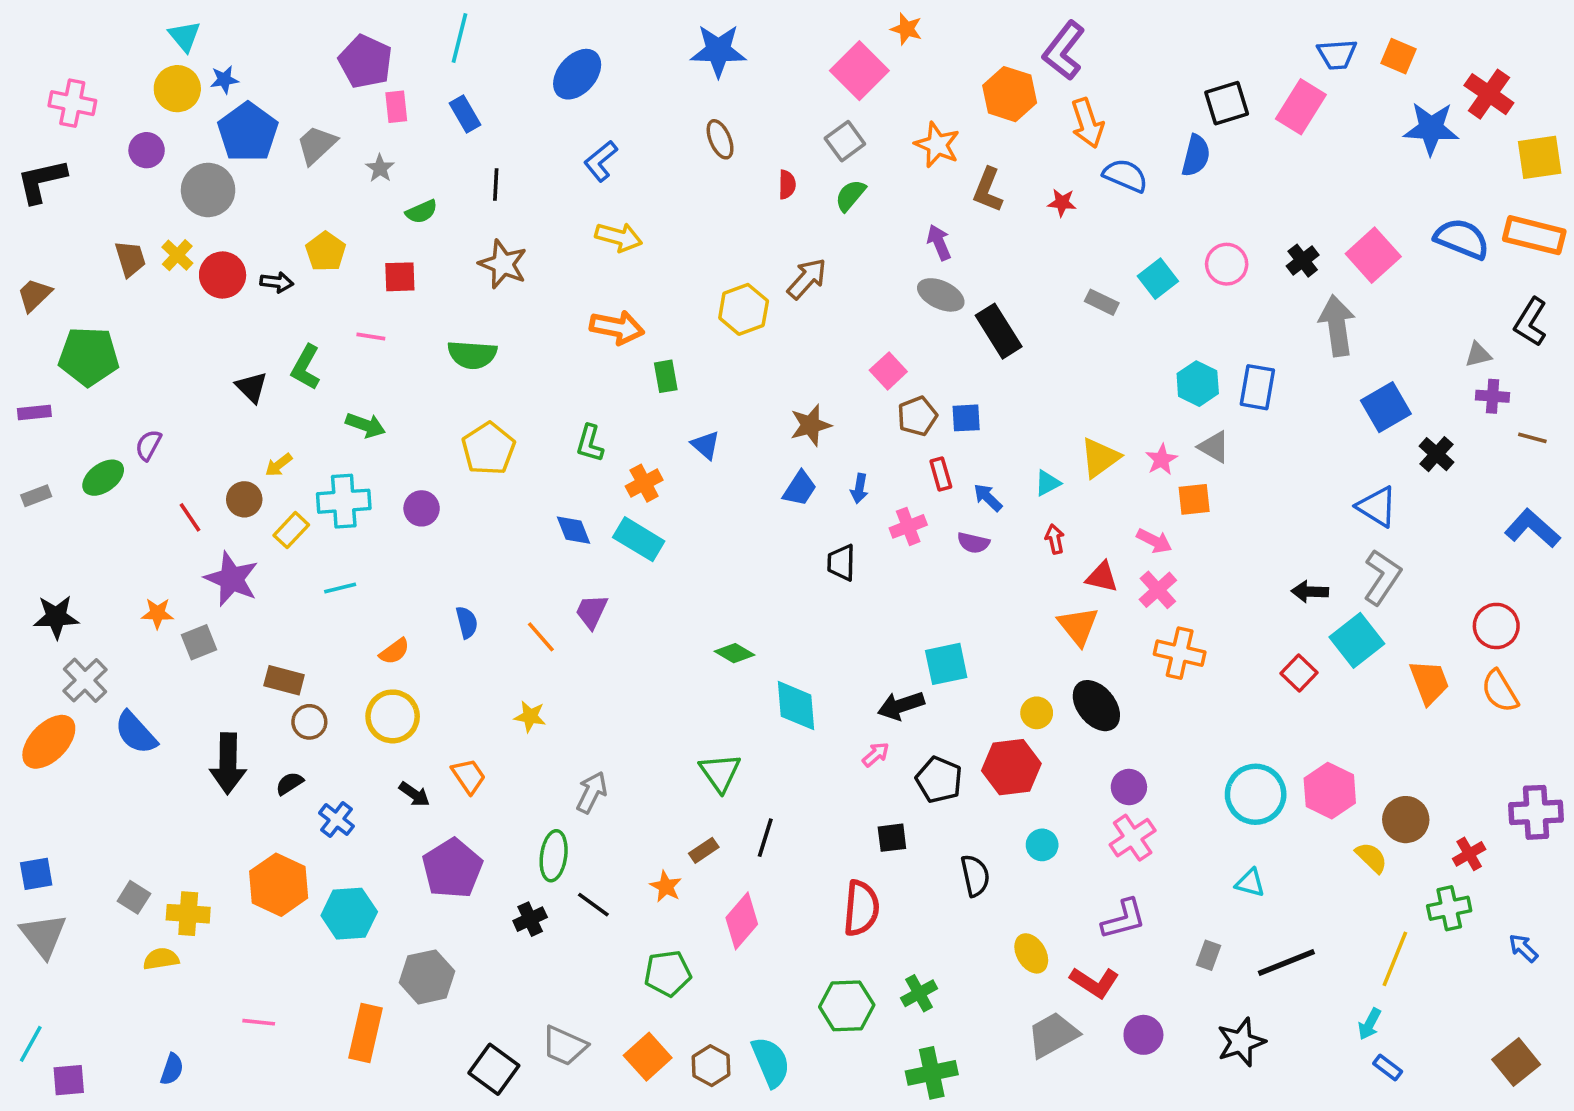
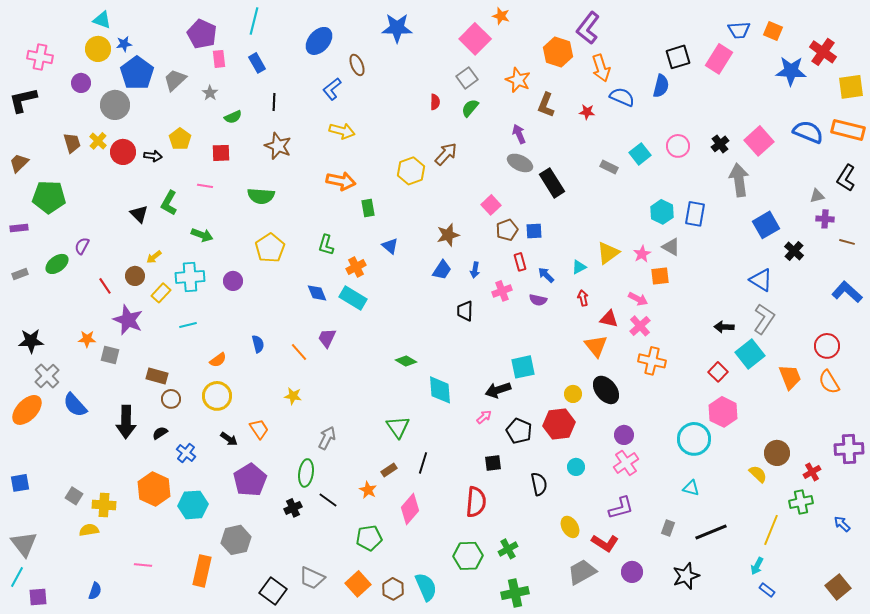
cyan triangle: (185, 36) -> (102, 20), turned -30
brown ellipse: (720, 139) -> (357, 65), moved
gray square: (199, 642) -> (110, 355), turned 36
pink hexagon: (1330, 791) -> (723, 412), moved
gray triangle: (43, 935) -> (24, 544), moved

